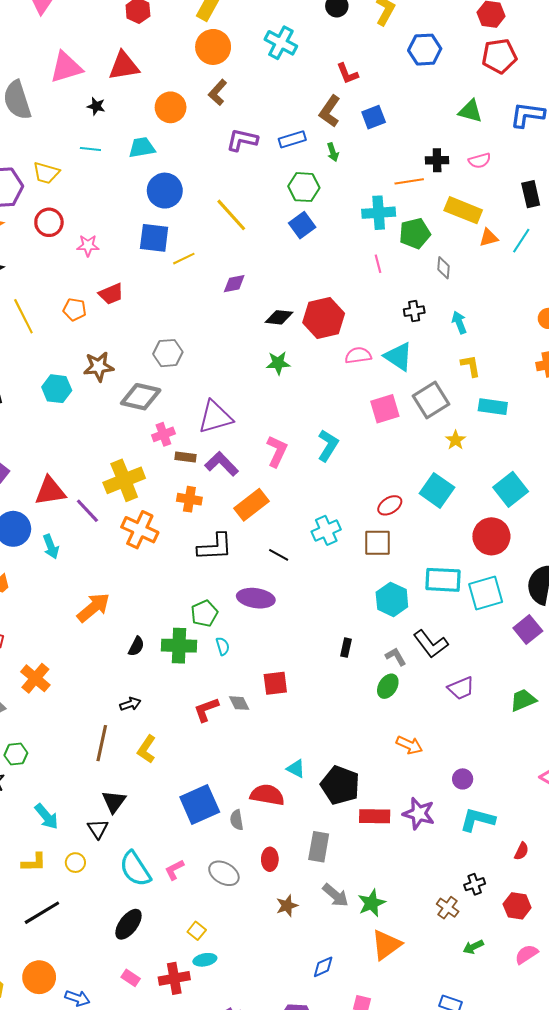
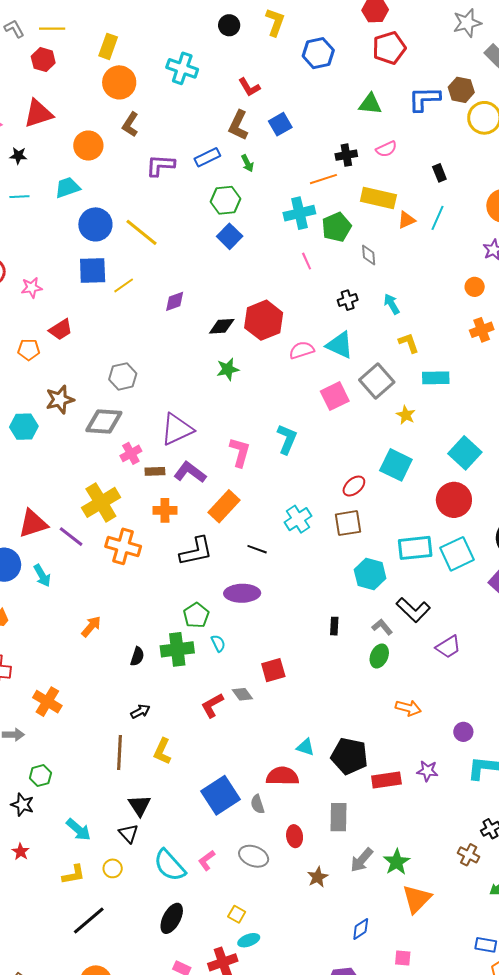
black rectangle: (531, 194) -> (439, 173), size x0.7
yellow line: (231, 215) -> (141, 232), moved
orange arrow: (93, 608) -> (91, 626), size x0.7
purple star: (419, 814) -> (427, 771), size x0.7
gray arrow: (336, 895) -> (362, 860), turned 100

